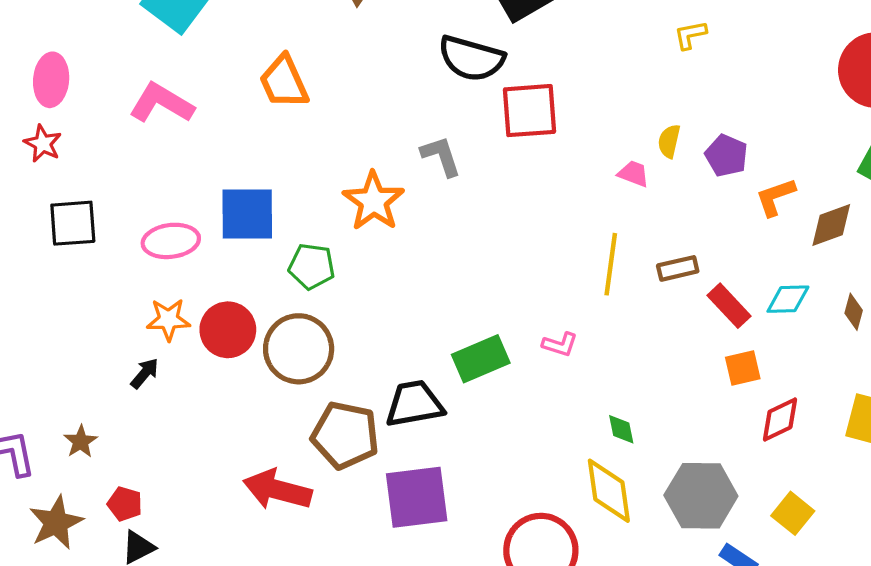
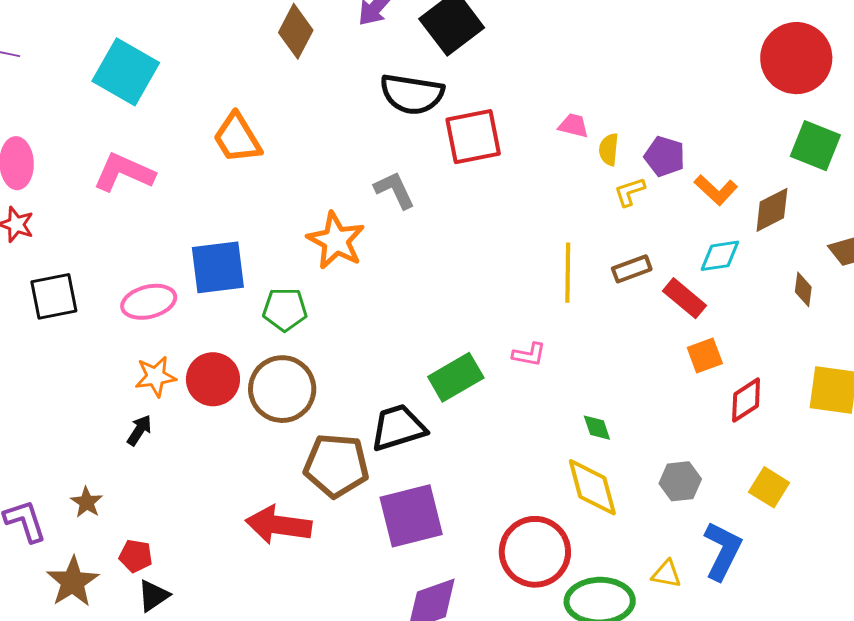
yellow L-shape: (690, 35) -> (630, 192), moved
pink trapezoid: (633, 174) -> (573, 126), moved
orange L-shape: (775, 197) -> (716, 190), turned -111
cyan diamond: (788, 299) -> (720, 256), moved
gray hexagon: (701, 496) -> (680, 481), size x0.6

